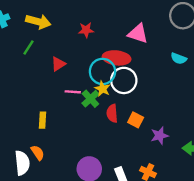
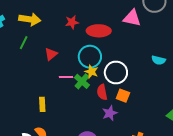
pink triangle: (138, 34) -> (132, 18), moved
red ellipse: (117, 58) -> (99, 31), moved
cyan semicircle: (179, 58) -> (158, 60), moved
white circle: (124, 80) -> (116, 73), moved
purple star: (160, 136) -> (110, 113), moved

